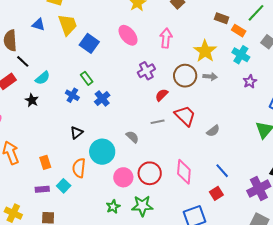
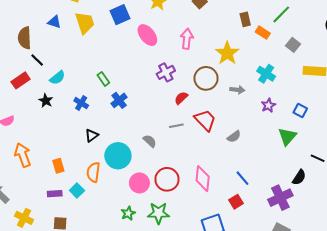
brown rectangle: (222, 18) -> (245, 19), turned 56
blue square: (89, 43) -> (120, 15), moved, turned 30
cyan cross: (241, 55) -> (266, 74), moved
gray arrow: (210, 77) -> (237, 90), moved
purple star: (250, 82) -> (268, 105), moved
blue cross: (72, 95) -> (81, 103), moved

